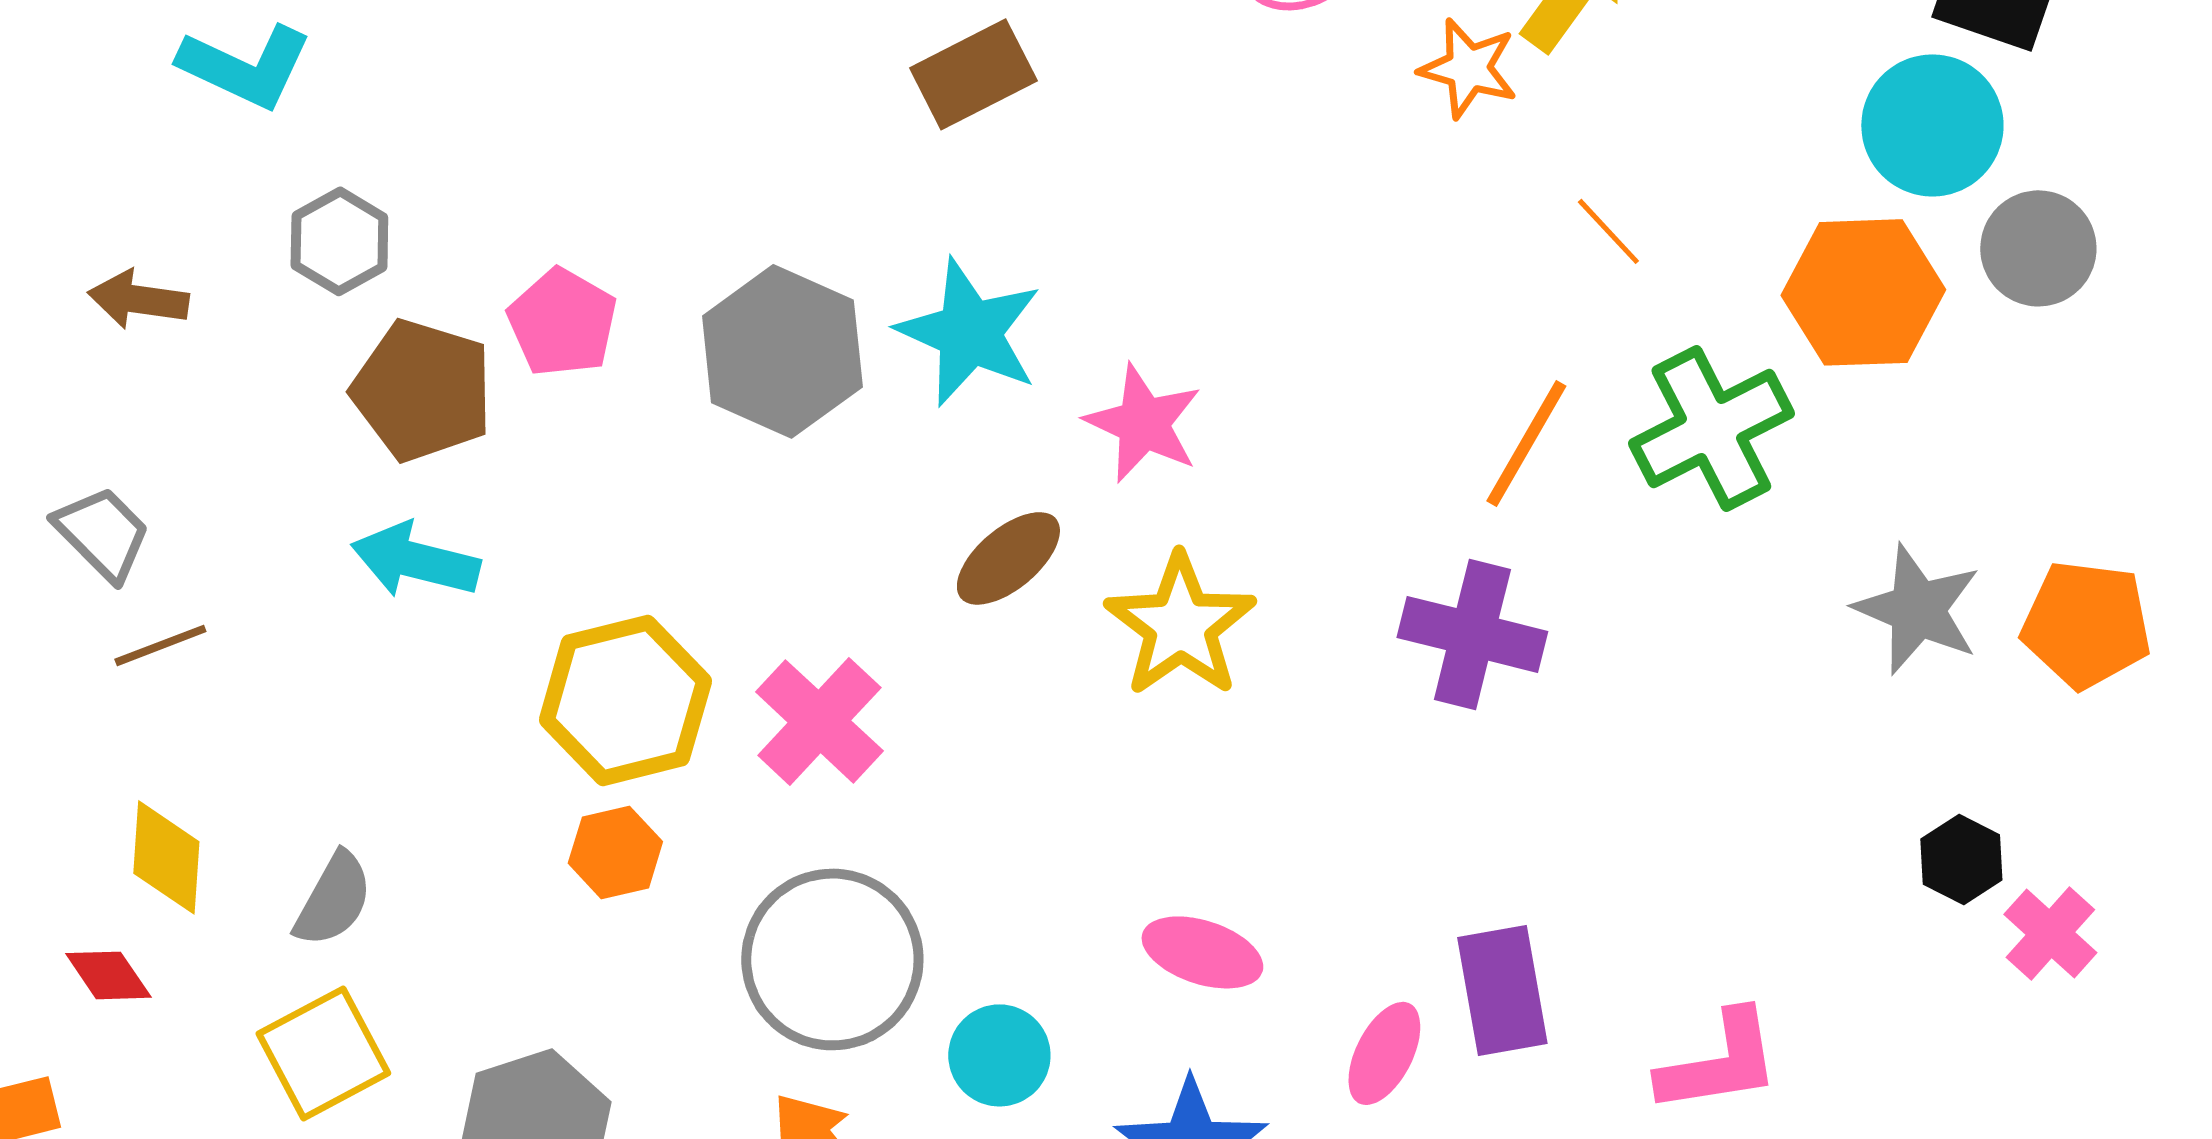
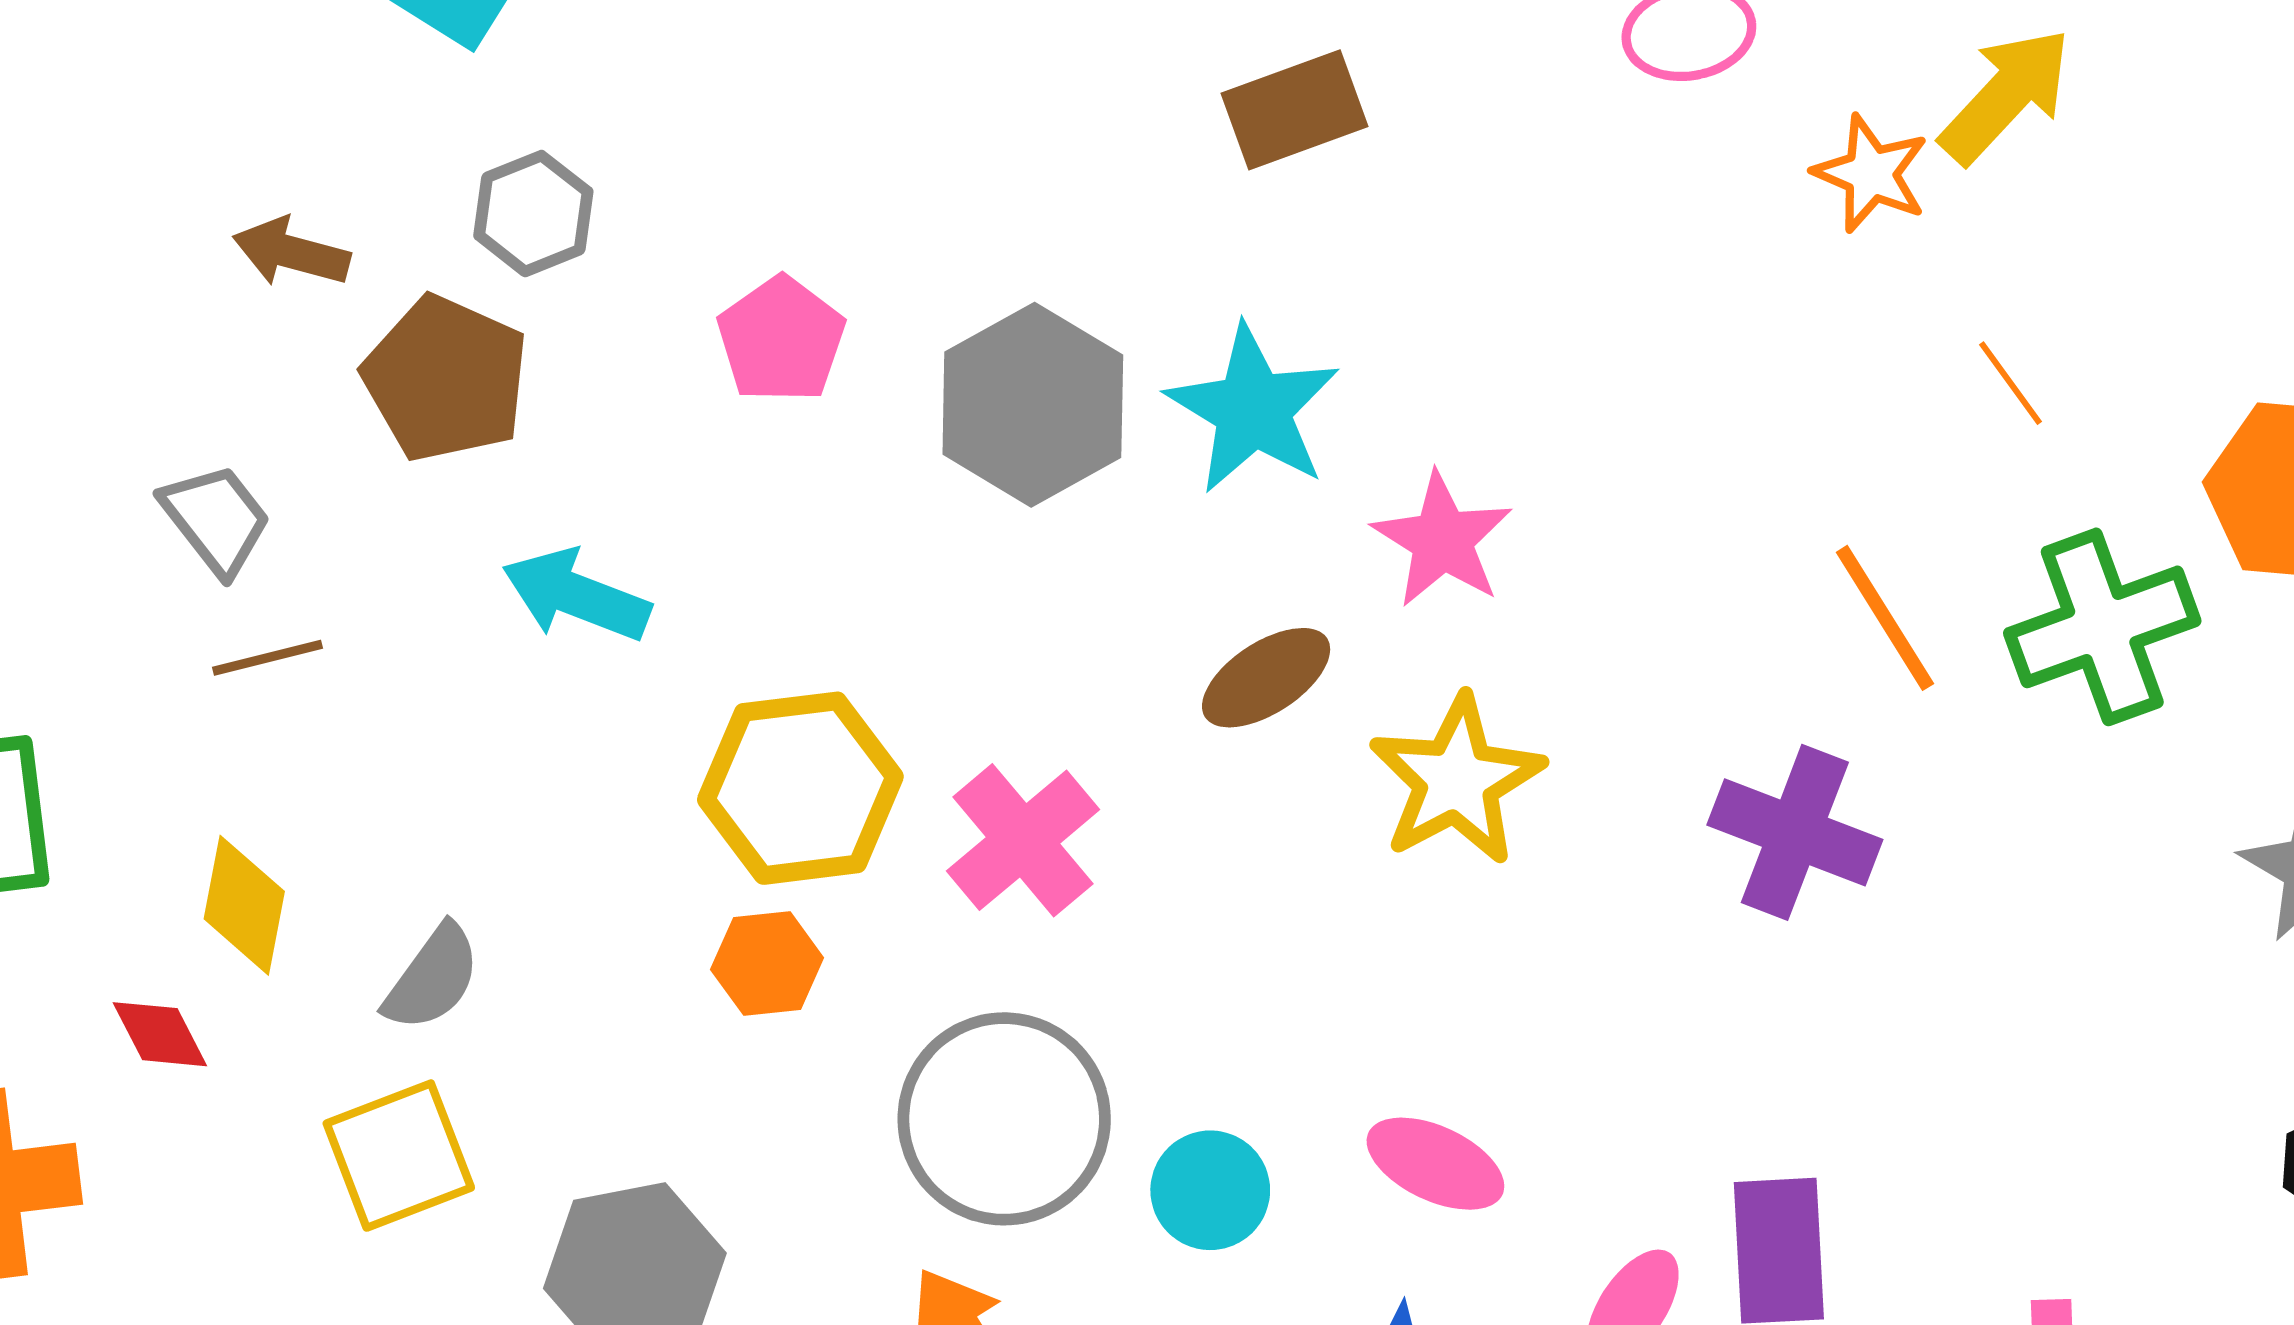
brown pentagon: (422, 390) -> (446, 379), moved
orange line: (1526, 443) -> (1885, 618), turned -69
cyan circle: (999, 1055) -> (1210, 1190), moved

